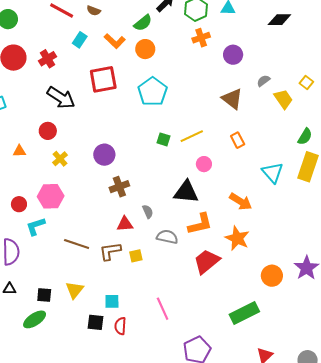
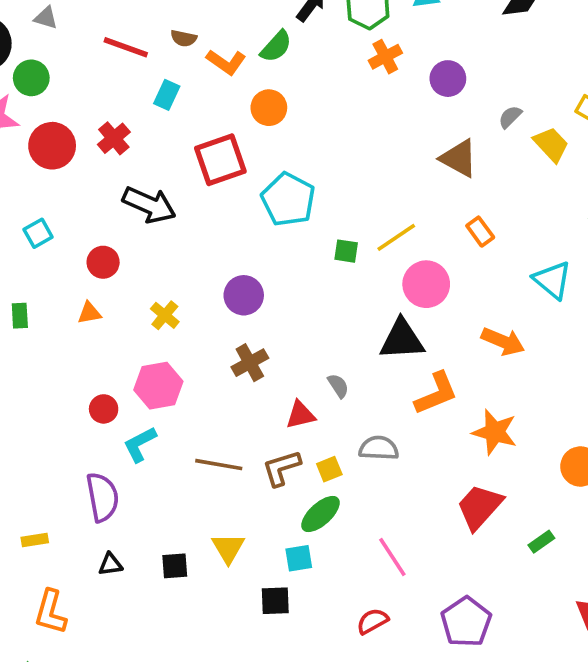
orange L-shape: (115, 41) -> (226, 62), moved
orange circle: (145, 49) -> (269, 108), moved
cyan pentagon: (153, 92) -> (288, 199), moved
red circle: (48, 131) -> (103, 262), moved
pink circle: (204, 164) -> (426, 284), size x1.6
brown cross: (119, 187) -> (250, 363), moved
gray semicircle: (167, 237) -> (379, 448), moved
orange star: (237, 238) -> (495, 432), moved
red trapezoid: (207, 261) -> (480, 507), moved
green rectangle: (244, 313) -> (541, 542), size x0.5
green ellipse: (35, 319) -> (321, 514), moved
red semicircle: (120, 326) -> (372, 621), moved, turned 66

